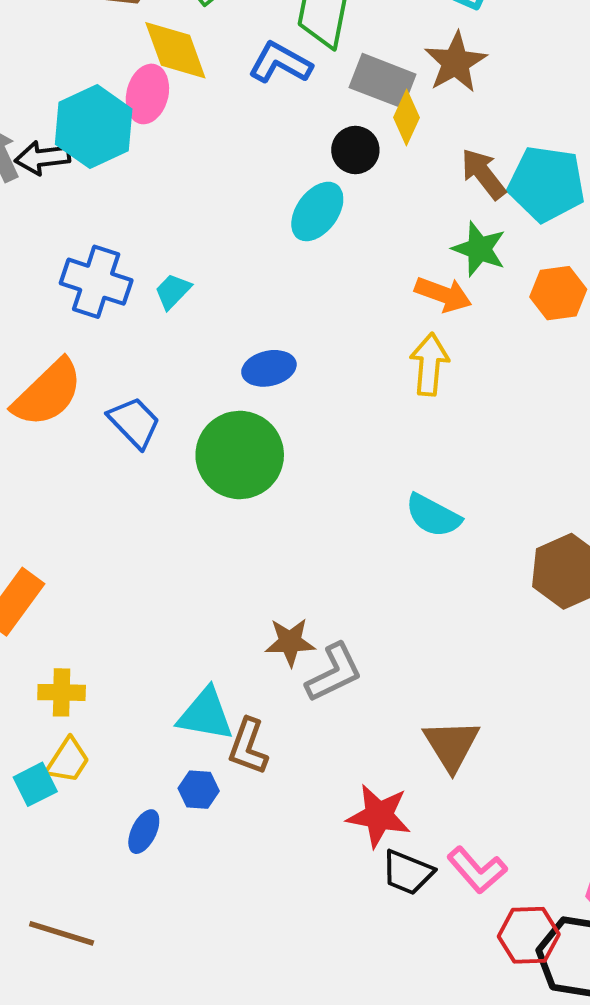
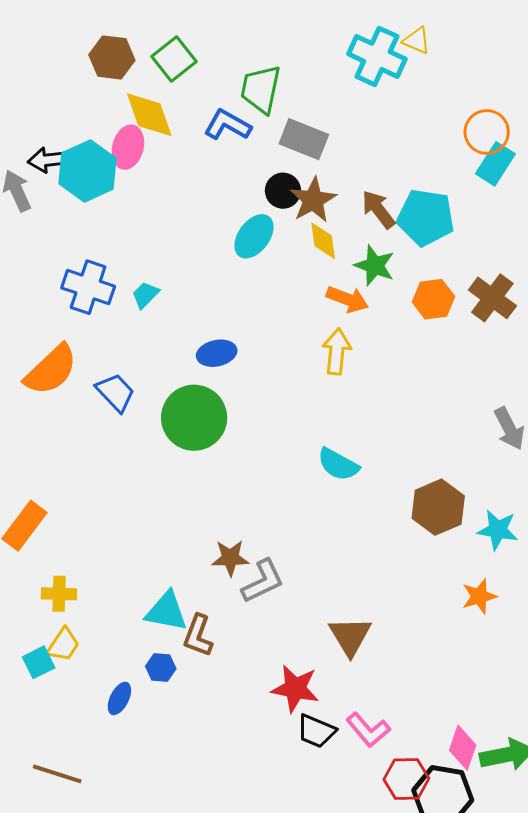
brown star: (456, 62) -> (313, 200), moved
yellow diamond: (407, 118) -> (323, 241), moved, turned -33
black arrow: (42, 158) -> (48, 160), moved

